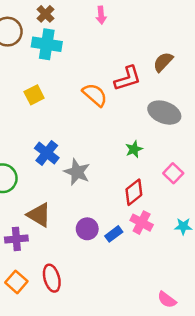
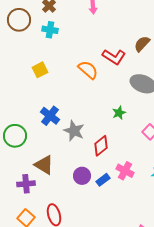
cyan cross: (47, 44) -> (50, 30), size x0.7
red L-shape: (128, 78) -> (114, 57), turned 50
red diamond: (134, 192) -> (101, 146), moved

